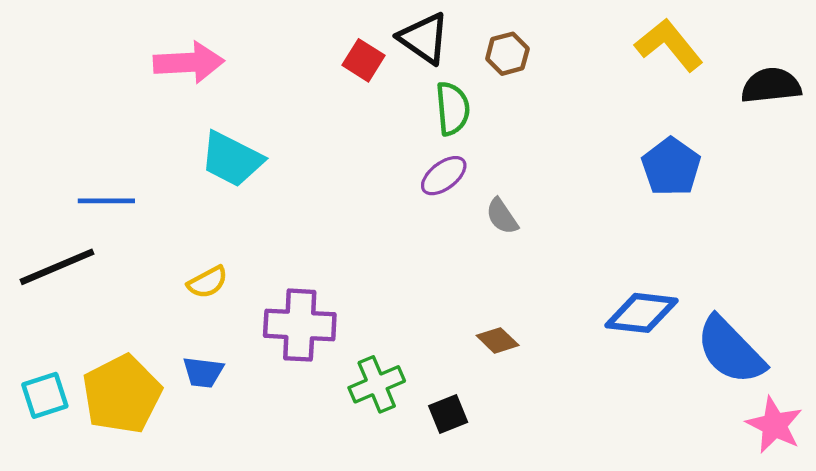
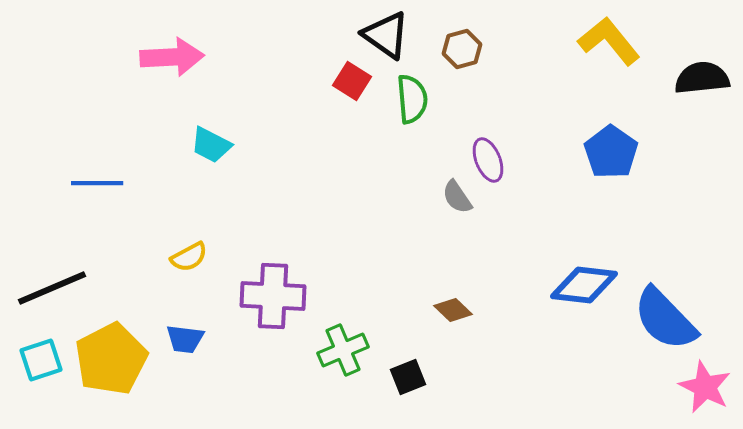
red square: (364, 60) -> (352, 81), moved
cyan trapezoid: (232, 159) -> (211, 145), size x0.7
purple ellipse: (444, 176) -> (488, 160), moved, turned -75
black line: (57, 267) -> (52, 288), moved

